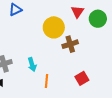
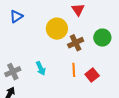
green circle: (98, 19) -> (102, 38), moved
orange line: (47, 81) -> (74, 70), moved

